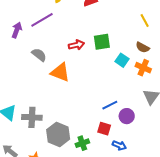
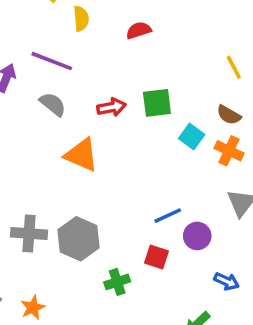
purple line: (42, 20) -> (52, 61), turned 50
gray semicircle: (39, 55) -> (53, 104), moved
gray hexagon: (58, 134) -> (78, 239), moved
blue arrow: (119, 145) -> (227, 281), moved

